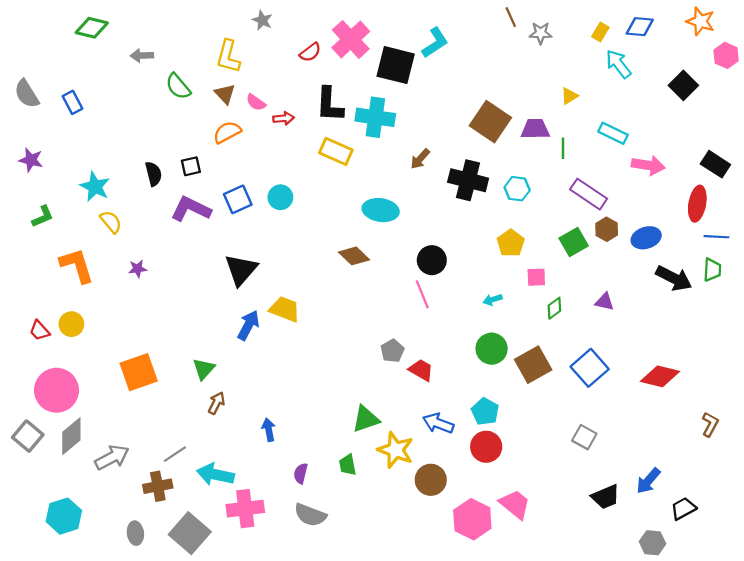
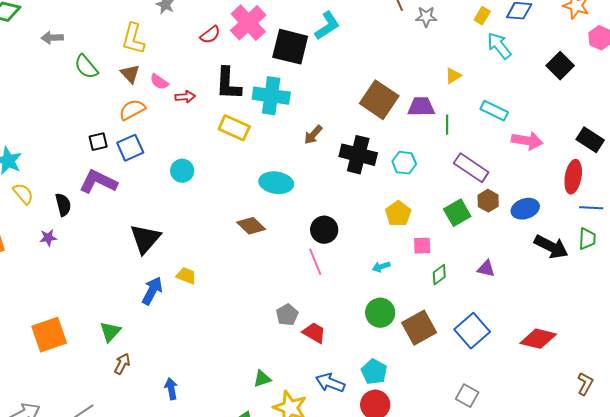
black semicircle: (154, 174) -> (63, 205), moved
blue square: (238, 199) -> (130, 148), moved
yellow trapezoid: (285, 309) -> (186, 276), size x0.7
green triangle: (366, 419) -> (262, 379), size x0.7

